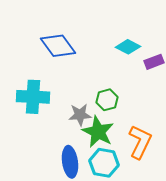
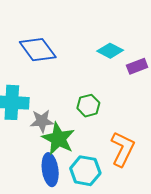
gray star: (80, 115) -> (42, 121), moved
green star: (98, 132) -> (58, 139), moved

